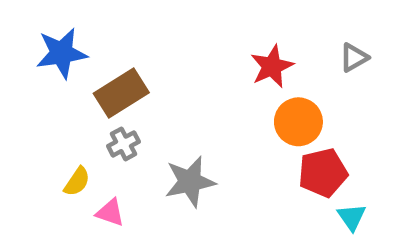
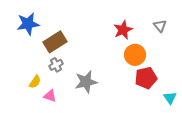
gray triangle: (354, 58) -> (160, 26), turned -40
cyan triangle: (352, 217) -> (170, 98), moved

